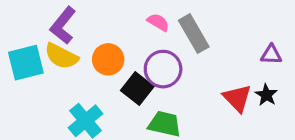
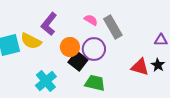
purple L-shape: (63, 25) -> (49, 24), moved
orange circle: (108, 59) -> (70, 47), moved
red triangle: (237, 98) -> (140, 67), turned -30

